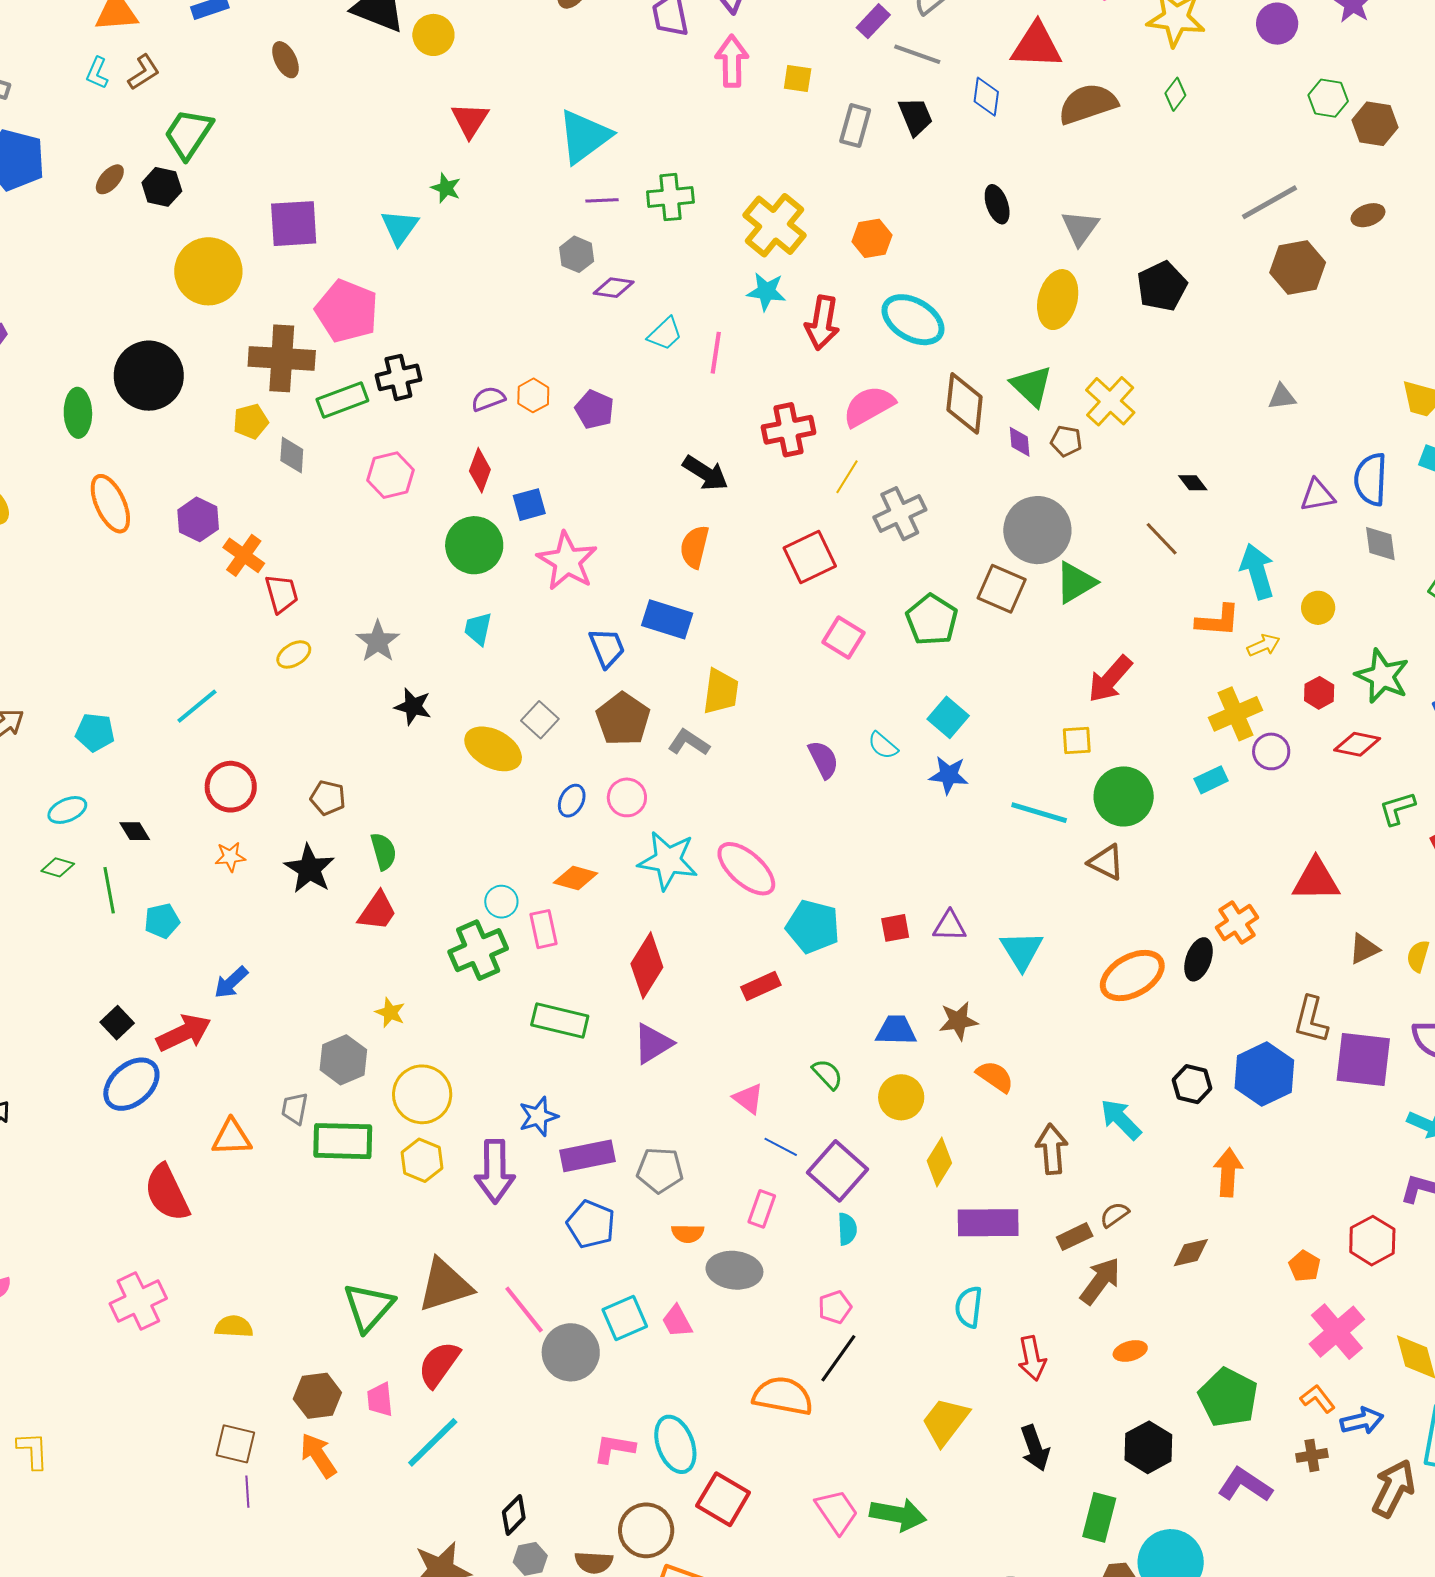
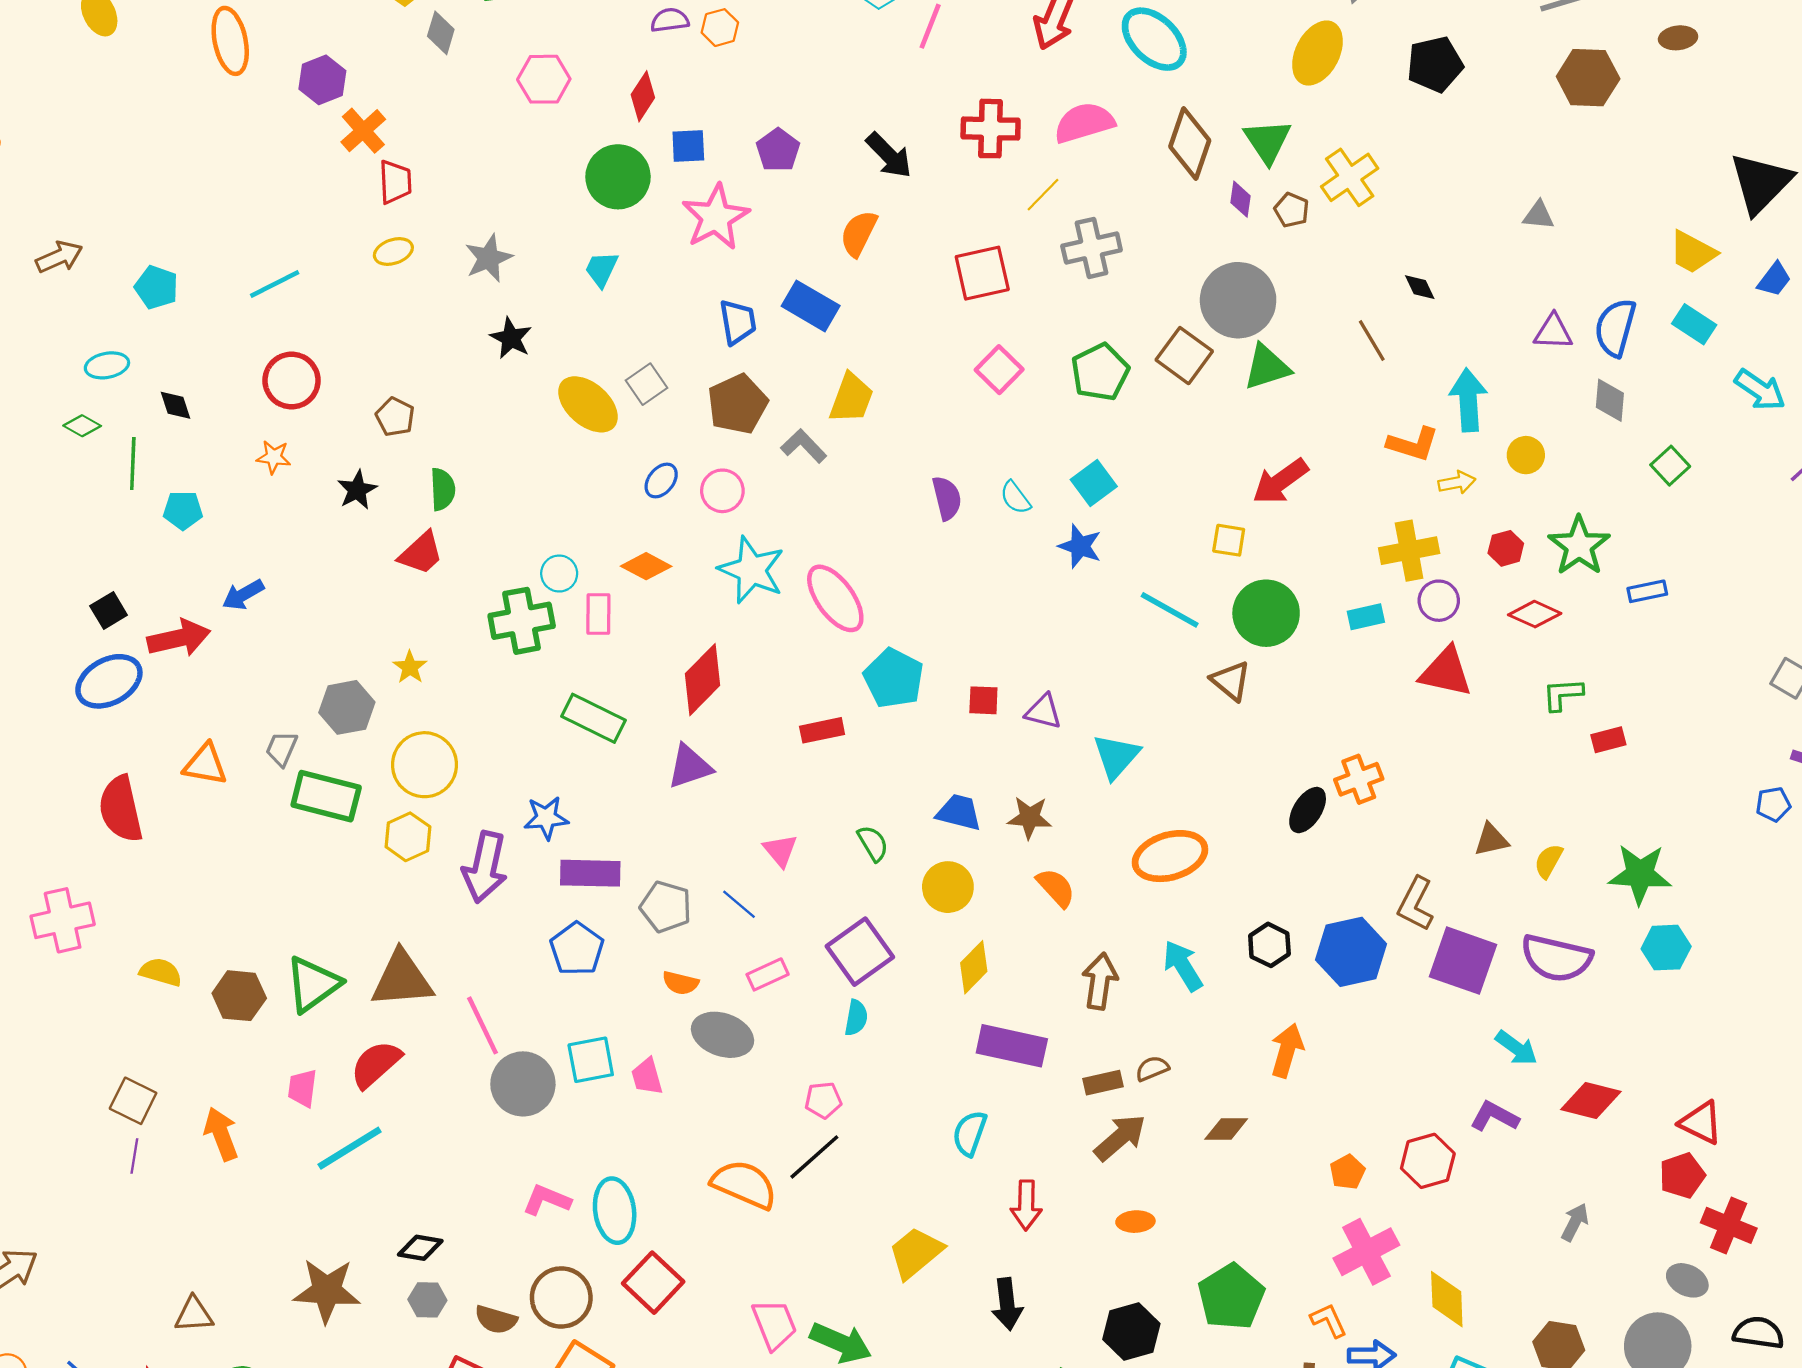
purple pentagon: (594, 409) -> (778, 150), moved
black star: (309, 869) -> (357, 490), size x0.7
red triangle: (1316, 880) -> (1446, 672), moved
orange ellipse: (1132, 976) -> (1170, 856), moved
blue line: (781, 1147) -> (739, 904), moved
pink rectangle: (762, 1209) -> (768, 974), turned 33
brown hexagon: (317, 1396) -> (239, 996), moved
black diamond: (514, 1515) -> (420, 1248), turned 42

